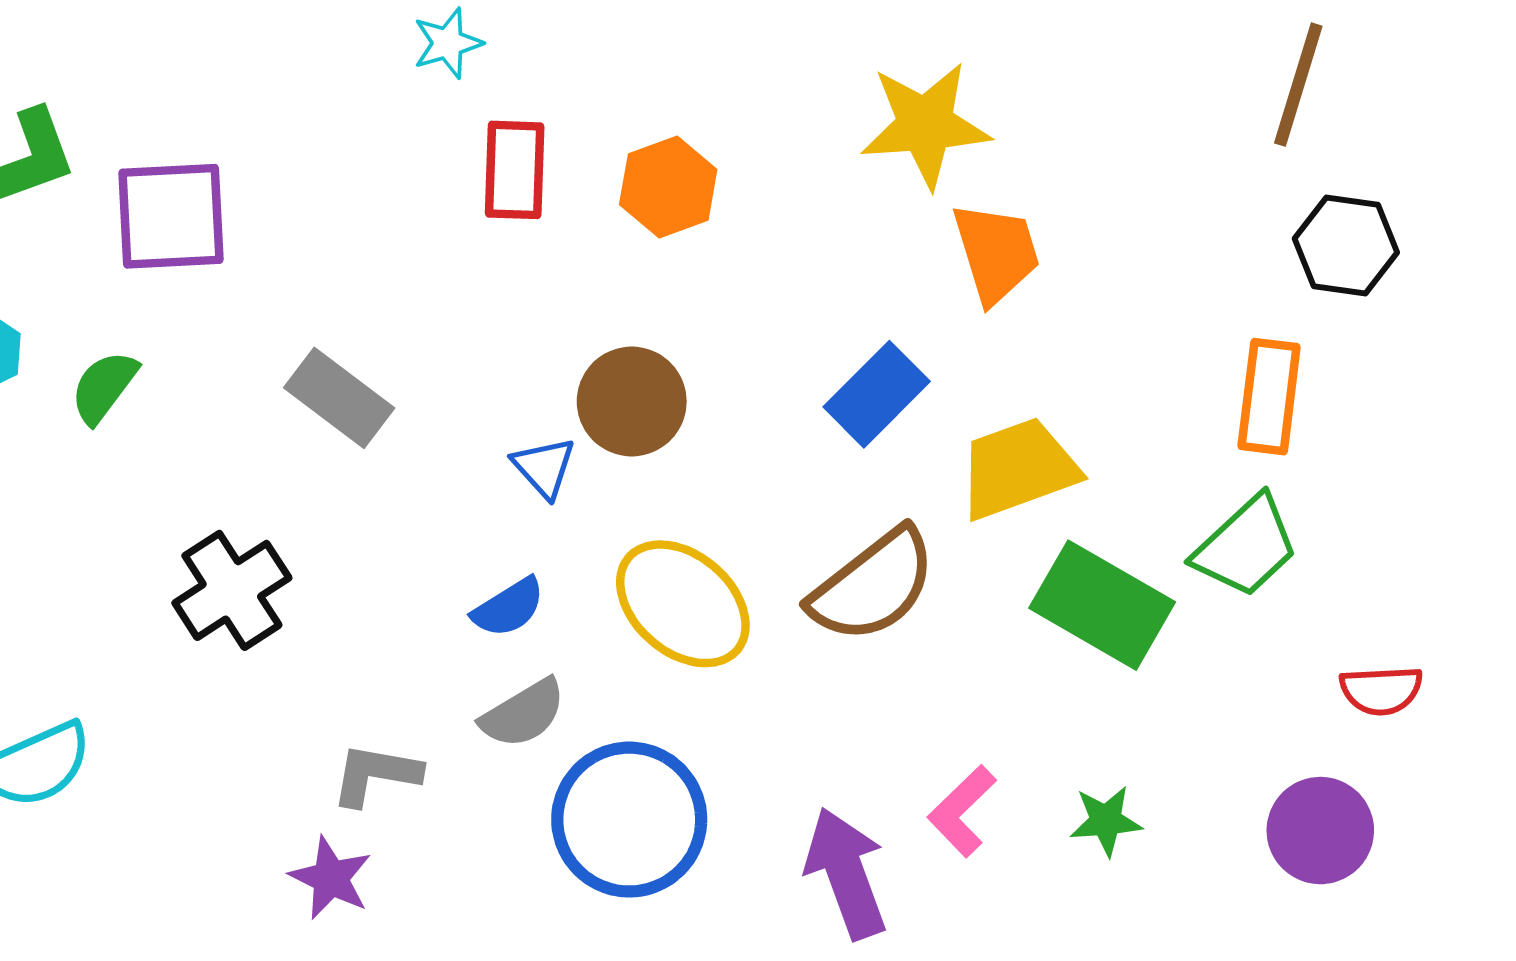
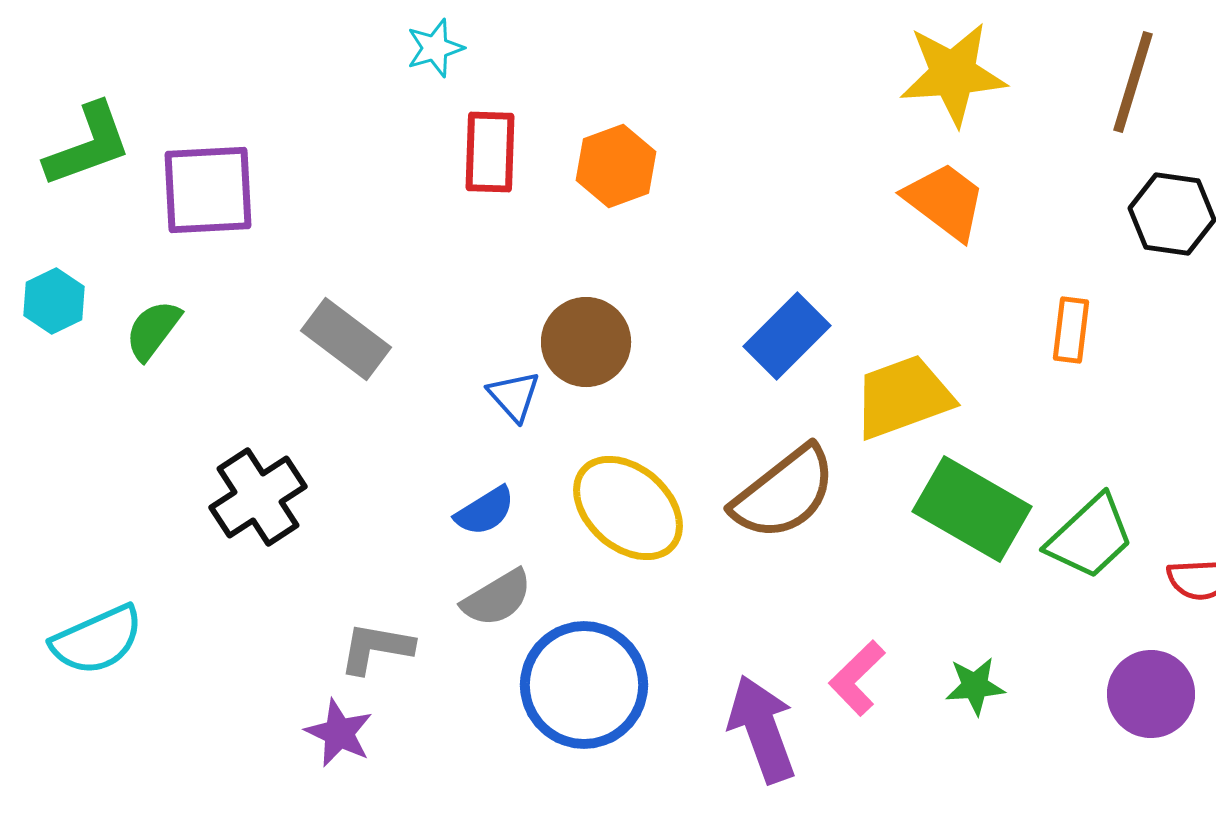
yellow star: (925, 125) -> (953, 74), moved
orange trapezoid: (996, 253) -> (945, 201), moved, turned -36
orange rectangle: (1269, 397) -> (1071, 330), moved, size x0.7
green trapezoid: (1246, 547) -> (1090, 537), moved

